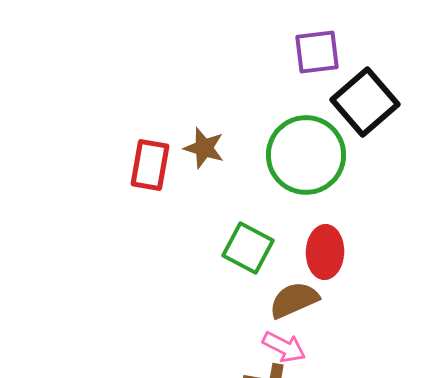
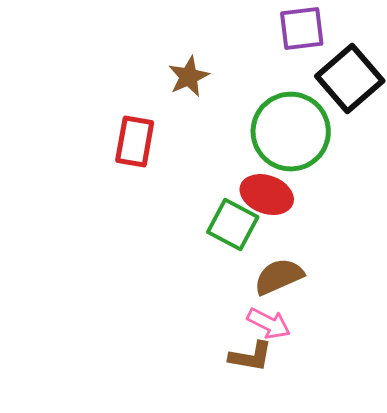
brown star: (204, 148) -> (189, 77), moved, turned 30
red ellipse: (325, 252) -> (267, 195), moved, turned -72

